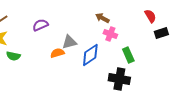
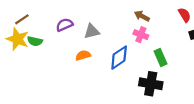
brown arrow: (102, 18) -> (142, 16), moved
gray triangle: (69, 42) -> (92, 31), moved
green semicircle: (13, 56) -> (35, 41), moved

